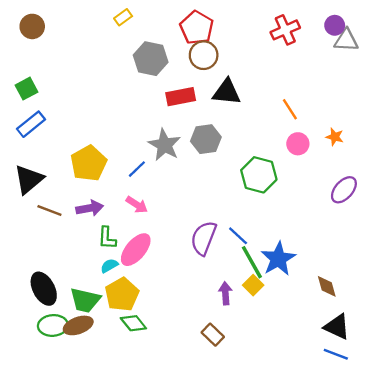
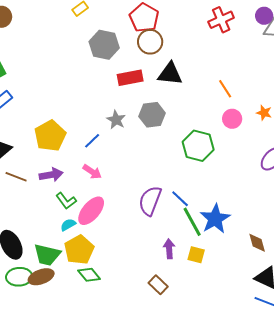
gray star: (164, 145) -> (116, 120), size x0.7
green L-shape: (107, 238) -> (66, 201), turned -40
yellow square: (253, 285) -> (196, 255), moved, turned -30

